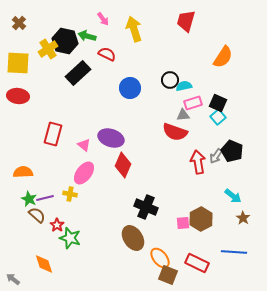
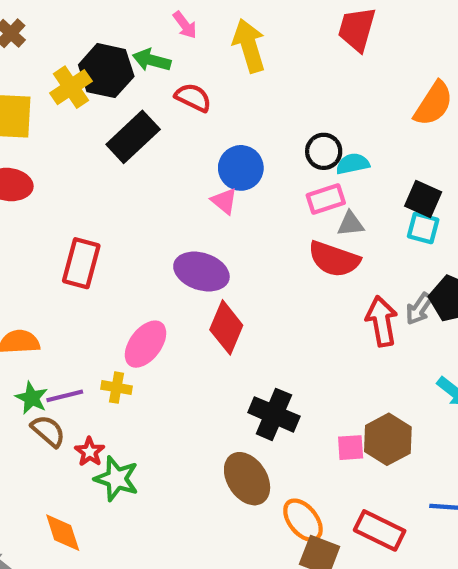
pink rectangle: (193, 103) -> (326, 199), moved
cyan square: (218, 117) -> (423, 228), turned -35
pink triangle: (84, 145) -> (224, 201), moved

